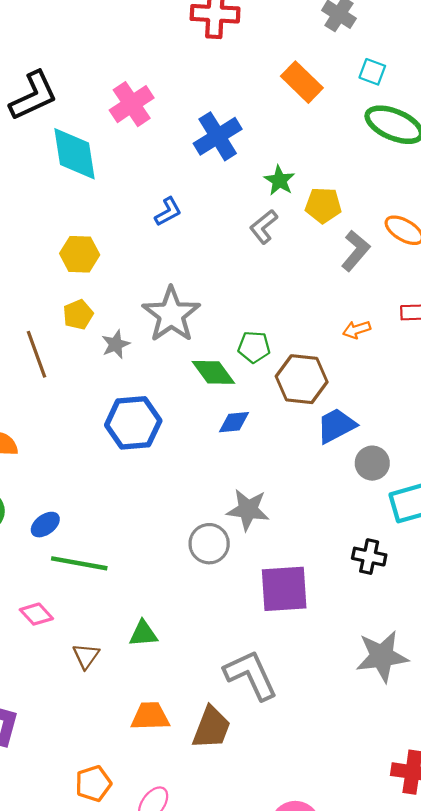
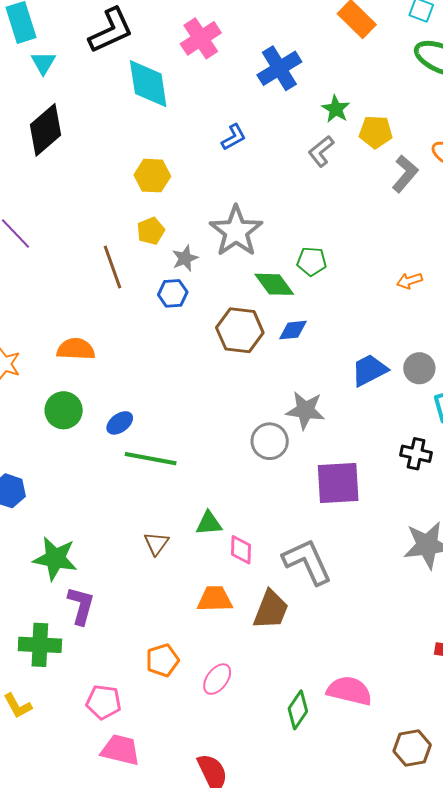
orange arrow: (357, 330) -> (409, 281), moved
brown hexagon: (302, 379) -> (240, 330), moved
blue hexagon: (133, 423) -> (173, 293), moved, size x0.6
blue trapezoid: (336, 426) -> (369, 370), moved
pink diamond: (36, 614) -> (241, 550), moved, turned 44

